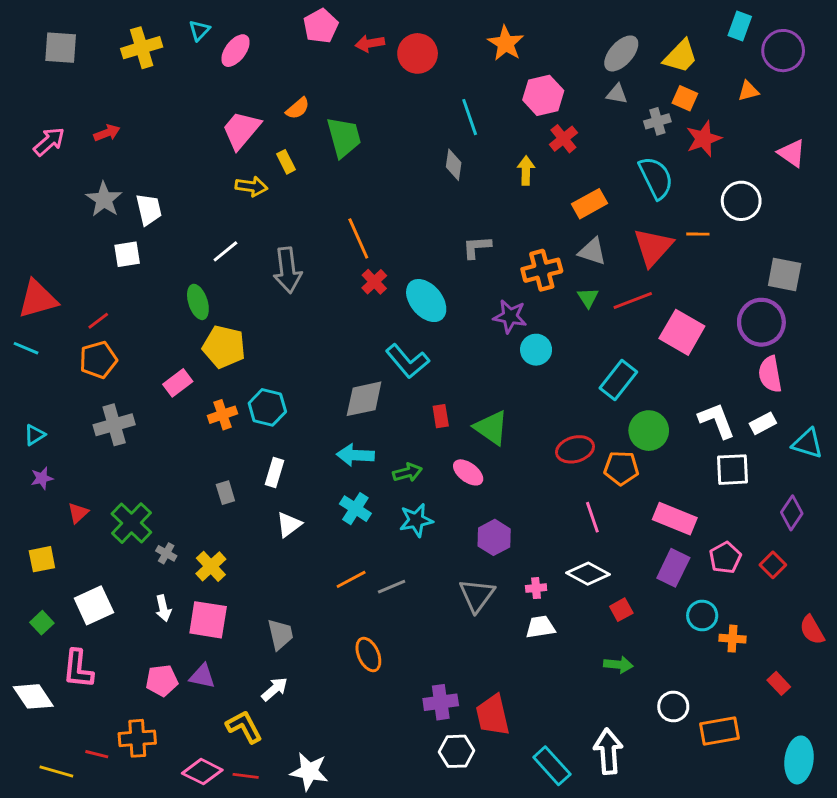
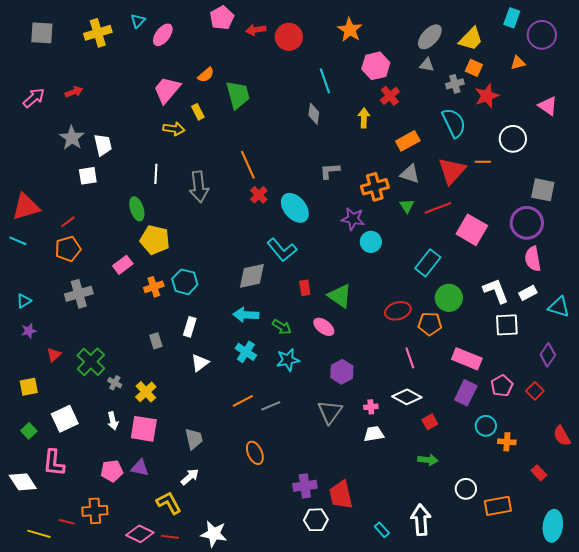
white line: (225, 251) -> (156, 174), turned -48
green arrow: (407, 472) -> (282, 327), turned 48
cyan rectangle: (552, 766) -> (382, 530), size x0.6

